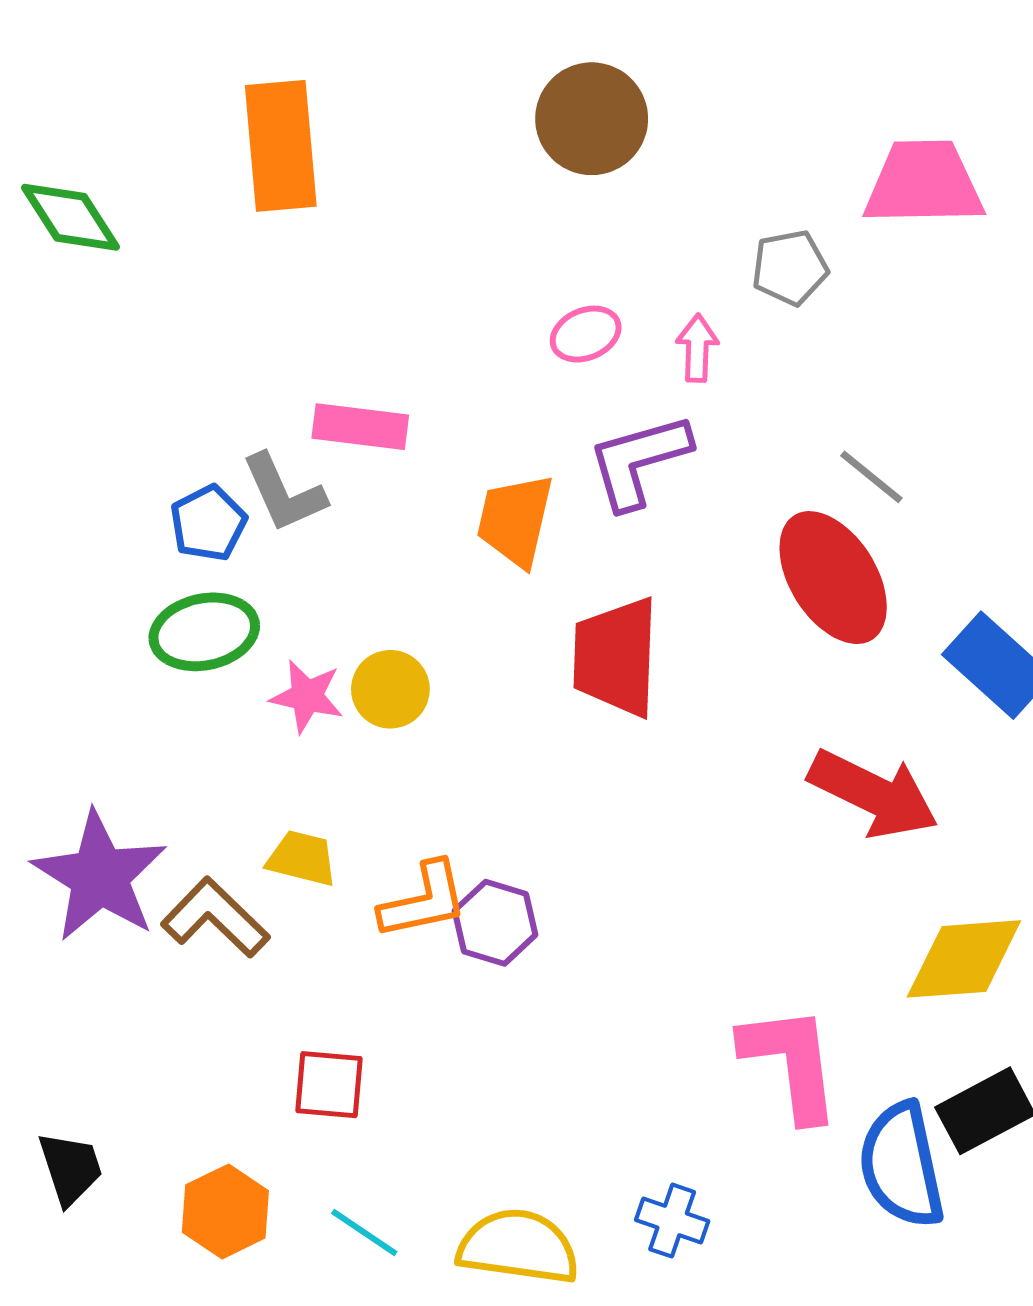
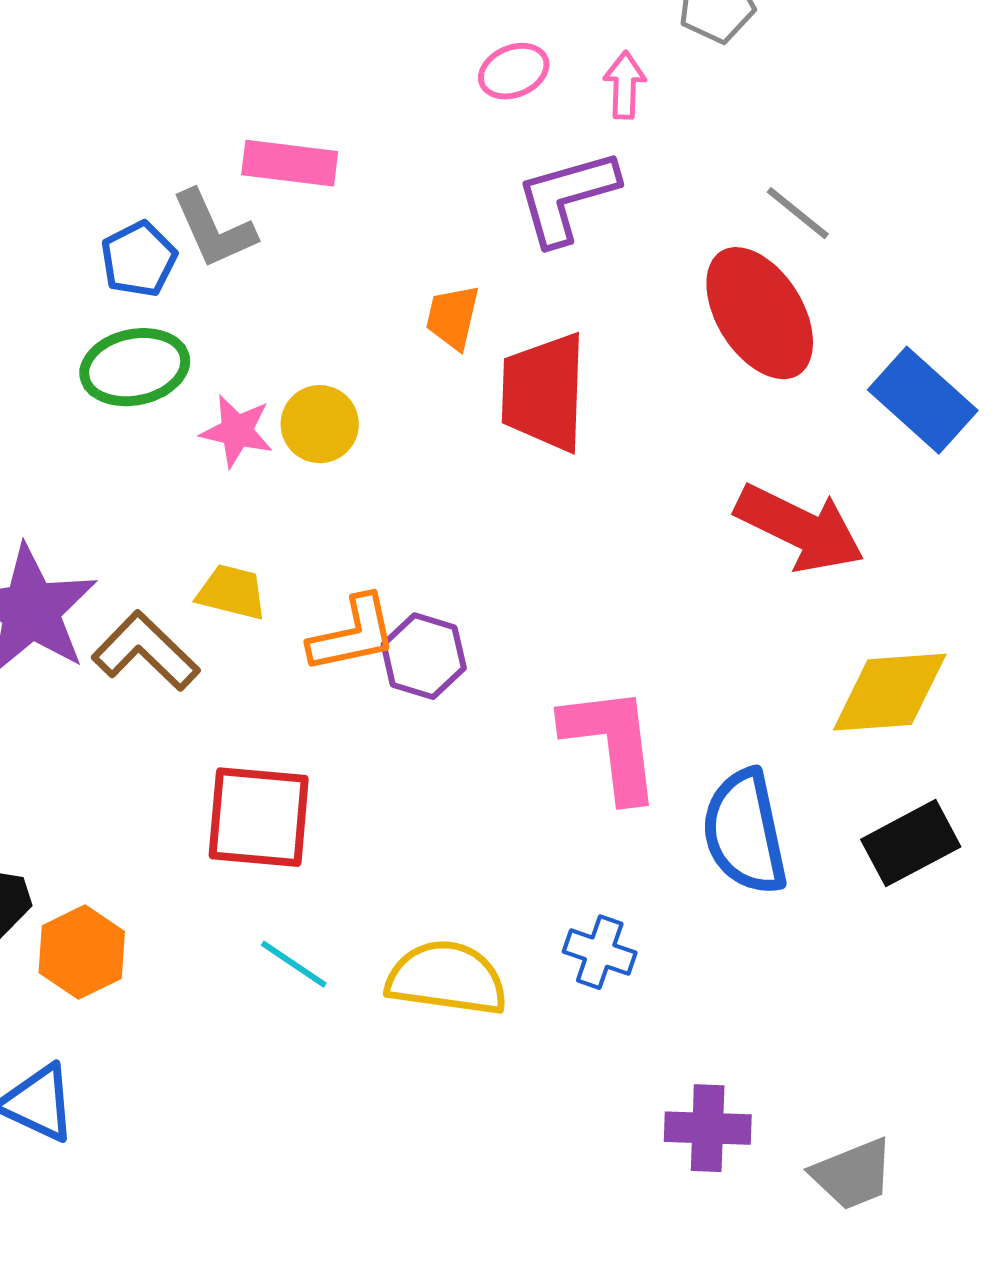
orange trapezoid: (515, 520) -> (453, 317), moved, size x0.7
pink L-shape: (791, 1063) -> (612, 743), moved
red square: (329, 1085) -> (259, 817), size x1.5
blue semicircle: (902, 1165) -> (745, 832), moved
orange hexagon: (225, 1211) -> (82, 952), moved

